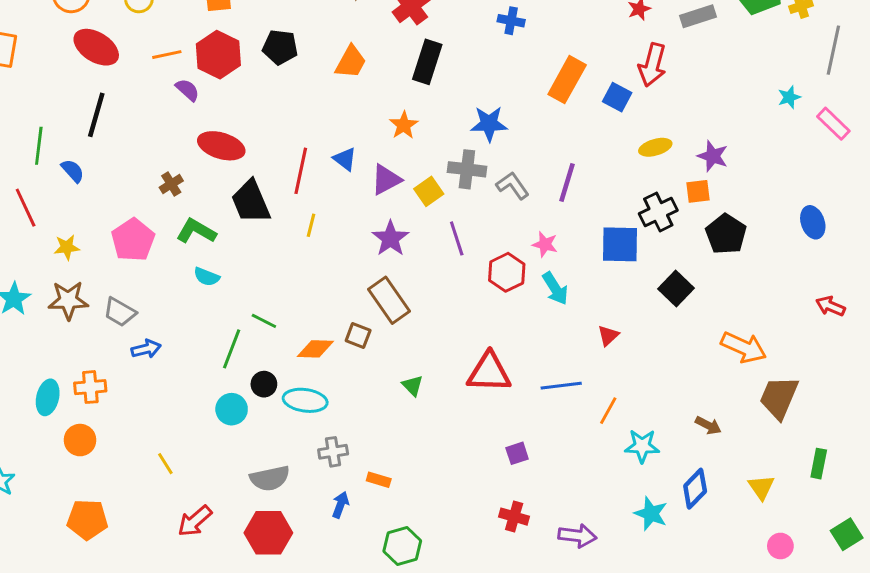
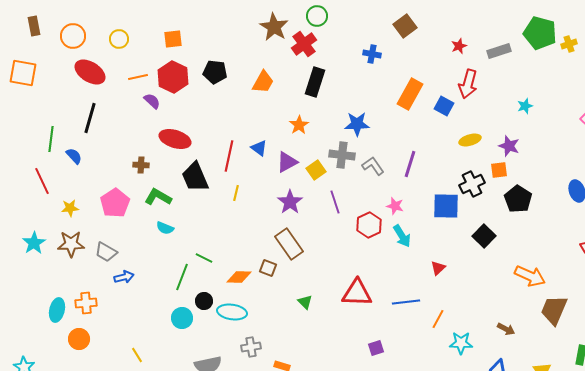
cyan star: (789, 97) -> (525, 106), moved
brown cross: (171, 184) -> (141, 165), turned 35

